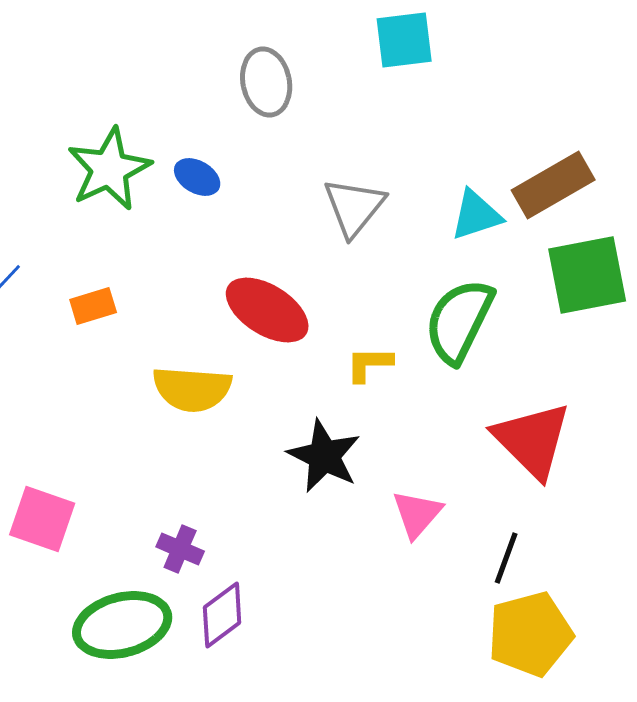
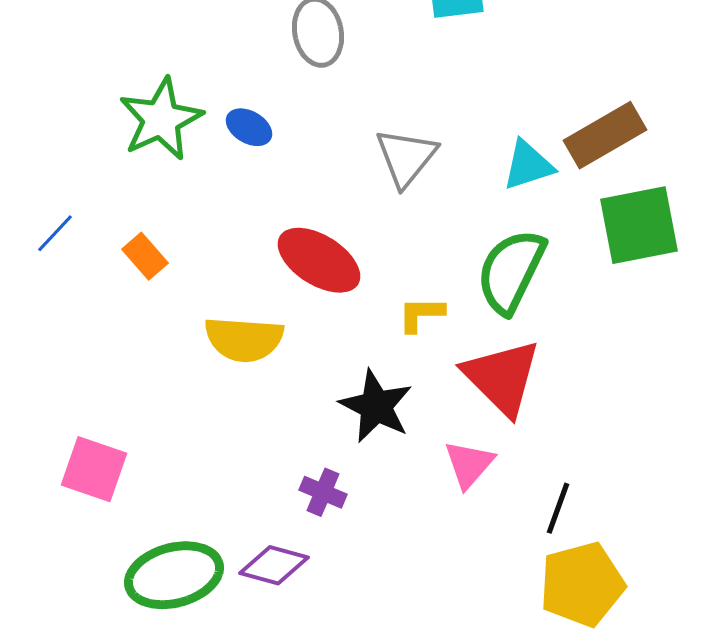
orange rectangle: (93, 306) -> (145, 256), turned 66
red triangle: (532, 440) -> (502, 377), moved
purple cross: (180, 549) -> (323, 492), moved
purple diamond: (222, 615) -> (274, 565), turned 52

